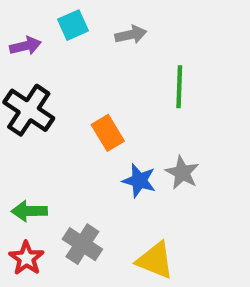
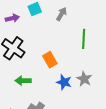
gray arrow: (131, 35) -> (62, 14), turned -48
green arrow: (29, 211) -> (23, 81), moved

